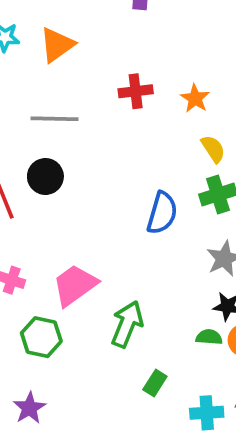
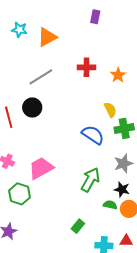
gray line: (54, 119) -> (41, 77), turned -40
yellow semicircle: (213, 149) -> (110, 110), moved
blue semicircle: (162, 213) -> (93, 135), turned -80
green arrow: (127, 324) -> (90, 180), moved

